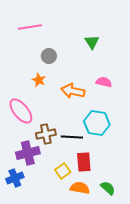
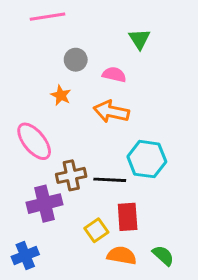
pink semicircle: (104, 82) -> (114, 75), moved
blue cross: (15, 178) -> (25, 255), moved

